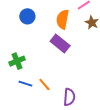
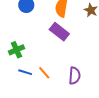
purple semicircle: (69, 97) -> (75, 76), moved

